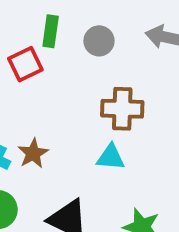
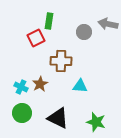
gray circle: (99, 41) -> (84, 32), moved
brown cross: (122, 109) -> (61, 61), moved

